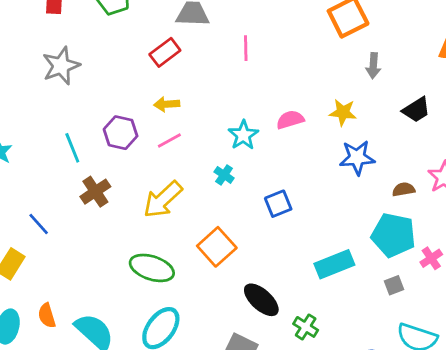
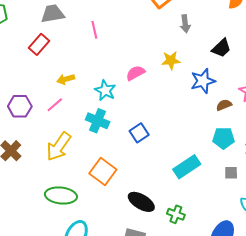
yellow arrow: (167, 104) -> (66, 79), moved
blue star: (357, 158) -> (203, 81), moved
cyan cross: (224, 175) -> (98, 121), size x1.6
cyan pentagon: (393, 235) -> (223, 138), size x0.7
gray square: (394, 285) -> (231, 173), turned 32

